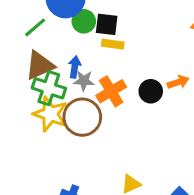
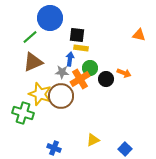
green circle: (84, 21) -> (90, 68), moved
blue arrow: (75, 67) -> (70, 59), moved
orange arrow: (178, 82) -> (124, 73), turned 40
green cross: (49, 88) -> (23, 113), moved

